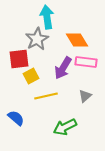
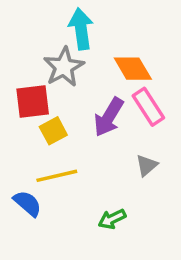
pink rectangle: (86, 62) -> (148, 107), turned 50
yellow line: (46, 96) -> (57, 176), moved
green arrow: (65, 127) -> (112, 219), size x0.7

